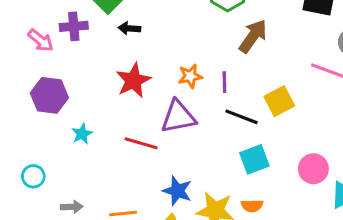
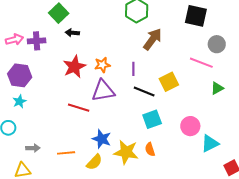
purple cross: (74, 26) -> (37, 41), moved
pink arrow: (41, 40) -> (14, 40), turned -54
orange star: (190, 76) -> (102, 65), moved
cyan star: (82, 134) -> (19, 101), moved
orange semicircle: (252, 206) -> (150, 149), turned 72

